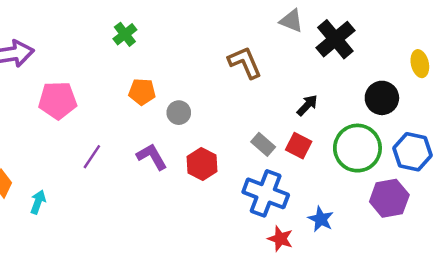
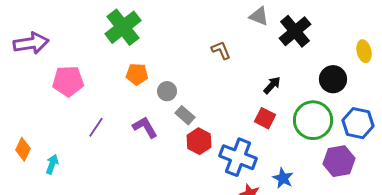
green cross: (125, 34) -> (123, 27), size x1.8
brown L-shape: (245, 62) -> (221, 50), size x0.7
gray rectangle: (263, 144) -> (185, 115), moved
red hexagon: (202, 164) -> (199, 141), moved

